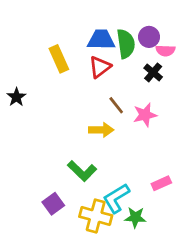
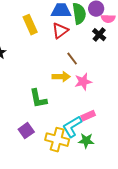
pink star: (145, 115) -> (83, 82), moved
green L-shape: (82, 171) -> (38, 99), moved, turned 35
pink rectangle: (161, 183) -> (88, 116), moved

